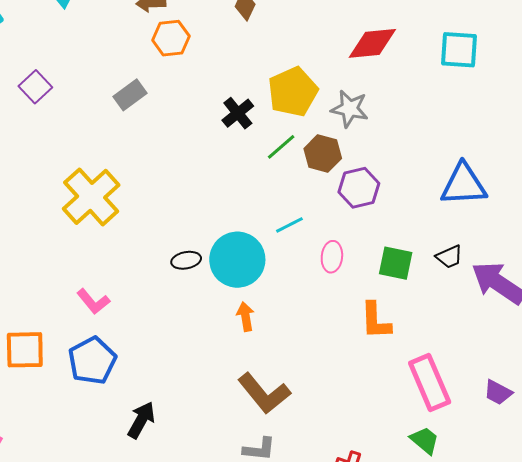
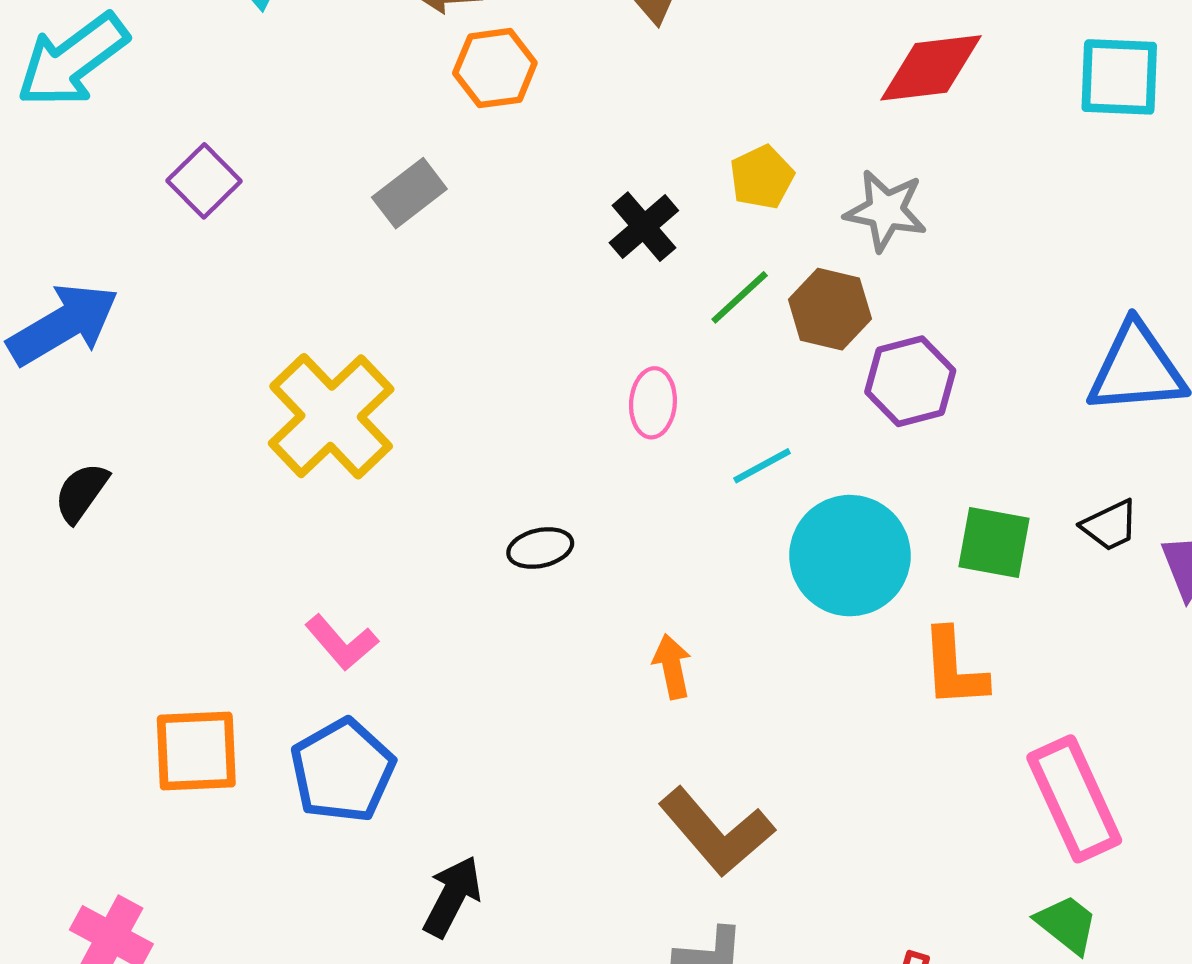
yellow pentagon: (293, 92) -> (762, 177), size x0.6
pink ellipse: (332, 257) -> (653, 403), moved
cyan circle: (237, 260) -> (850, 556), moved

